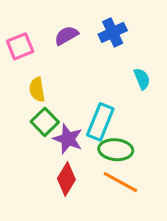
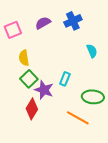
cyan rectangle: (100, 122) -> (65, 79), size x0.6
green ellipse: (116, 150) -> (93, 97), moved
red diamond: (66, 179) -> (32, 109), moved

